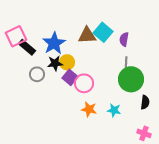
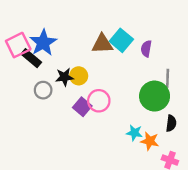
blue star: (54, 43) -> (43, 43), moved
gray line: (126, 64) -> (168, 78), moved
purple square: (70, 77) -> (82, 107), moved
orange star: (89, 109) -> (150, 141), moved

